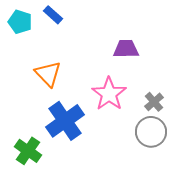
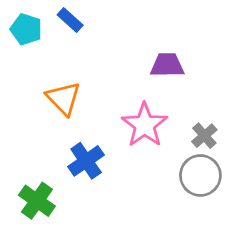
blue cross: (65, 121) -> (86, 161), size x0.7

